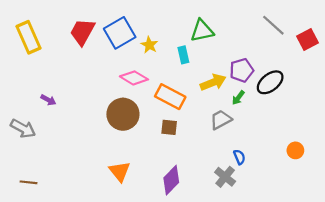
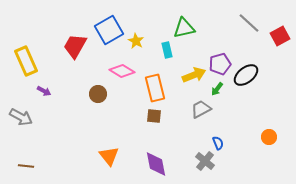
red trapezoid: (82, 32) -> (75, 46), moved
yellow rectangle: (28, 37) -> (26, 61), moved
orange rectangle: (170, 97) -> (155, 88), turned 48
brown circle: (123, 114) -> (98, 94), moved, size x0.6
purple diamond: (171, 180) -> (156, 164), turned -56

